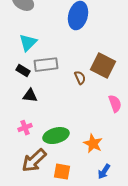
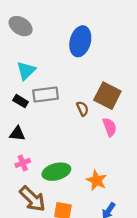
black triangle: (30, 96) -> (17, 134), moved
pink semicircle: (115, 104) -> (110, 127), moved
brown arrow: (34, 161) -> (33, 199), turned -92

